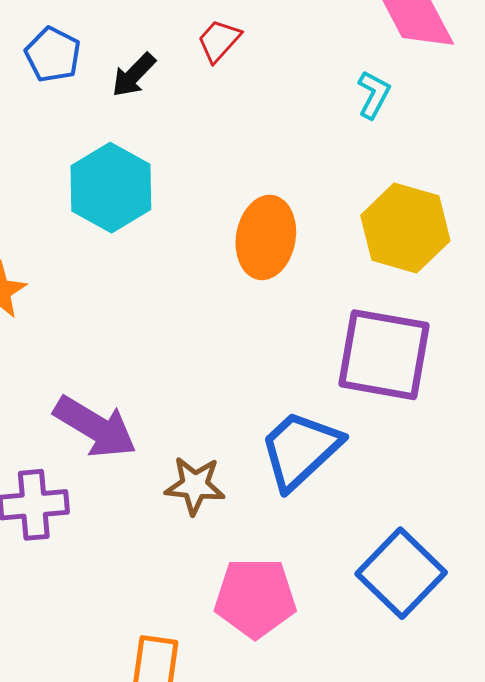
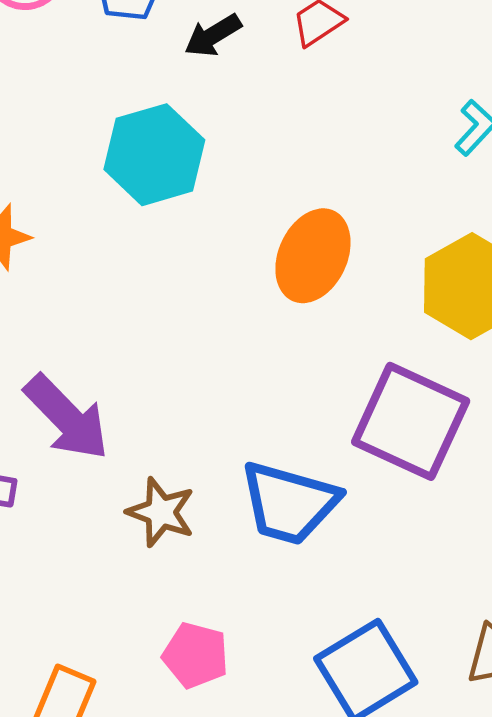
blue trapezoid: (300, 450) -> (289, 503), turned -136
pink pentagon: (255, 598) -> (196, 655), size x0.7

